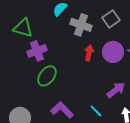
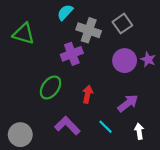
purple cross: (37, 51) -> (72, 54), moved
red arrow: (89, 53) -> (88, 94), moved

